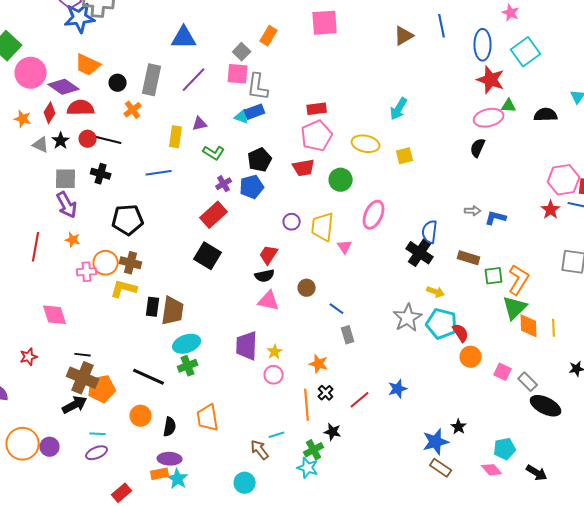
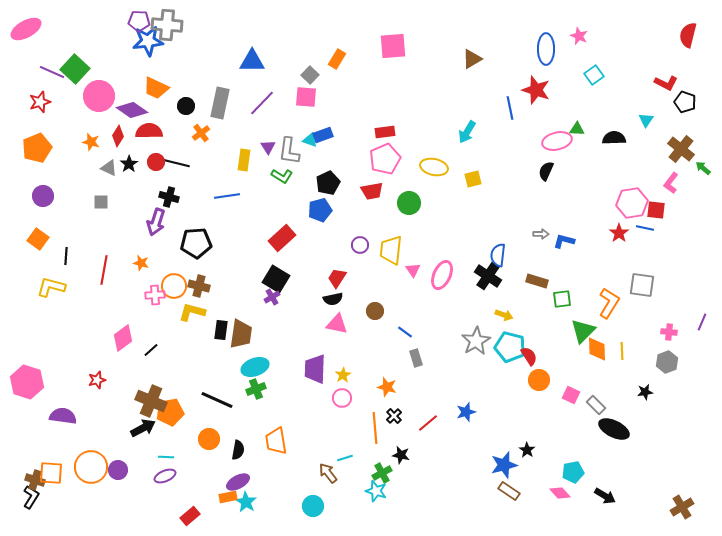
blue line: (442, 26) -> (510, 108), moved
blue ellipse: (483, 45) -> (546, 49), moved
cyan square: (526, 52) -> (594, 75), size x0.7
red star: (491, 80) -> (536, 90), moved
gray L-shape: (258, 87) -> (289, 151), moved
purple triangle: (200, 124) -> (268, 147), turned -49
gray square: (66, 179) -> (101, 202), moved, size x0.7
purple cross: (224, 184) -> (272, 297), moved
purple arrow: (67, 205) -> (156, 222), moved, turned 48
pink ellipse: (374, 215) -> (442, 275), moved
orange L-shape: (519, 280) -> (609, 303), moved
pink diamond: (55, 315) -> (123, 338), turned 72
black line: (83, 355) -> (151, 350), moved, turned -49
purple ellipse: (170, 459) -> (238, 482), turned -30

